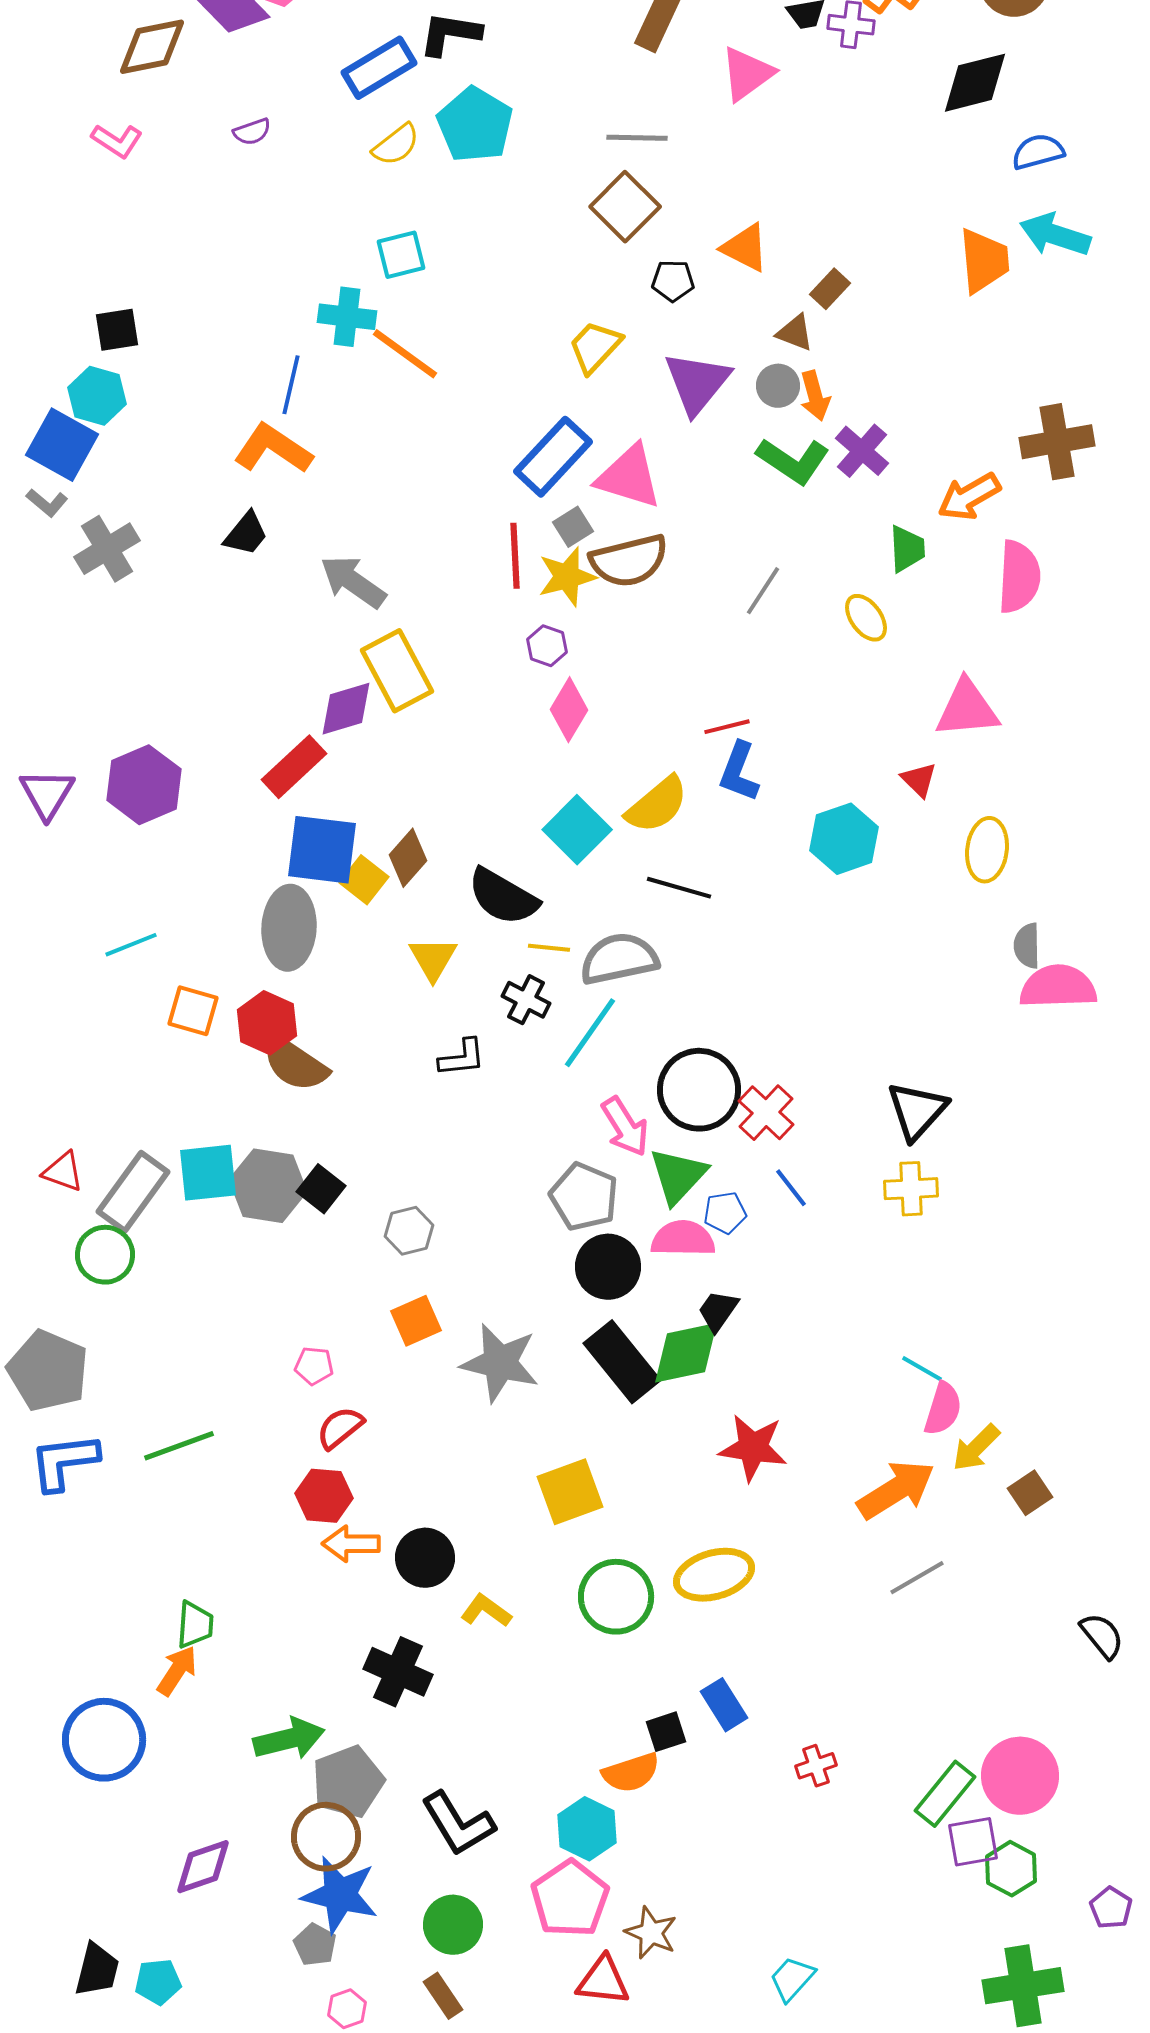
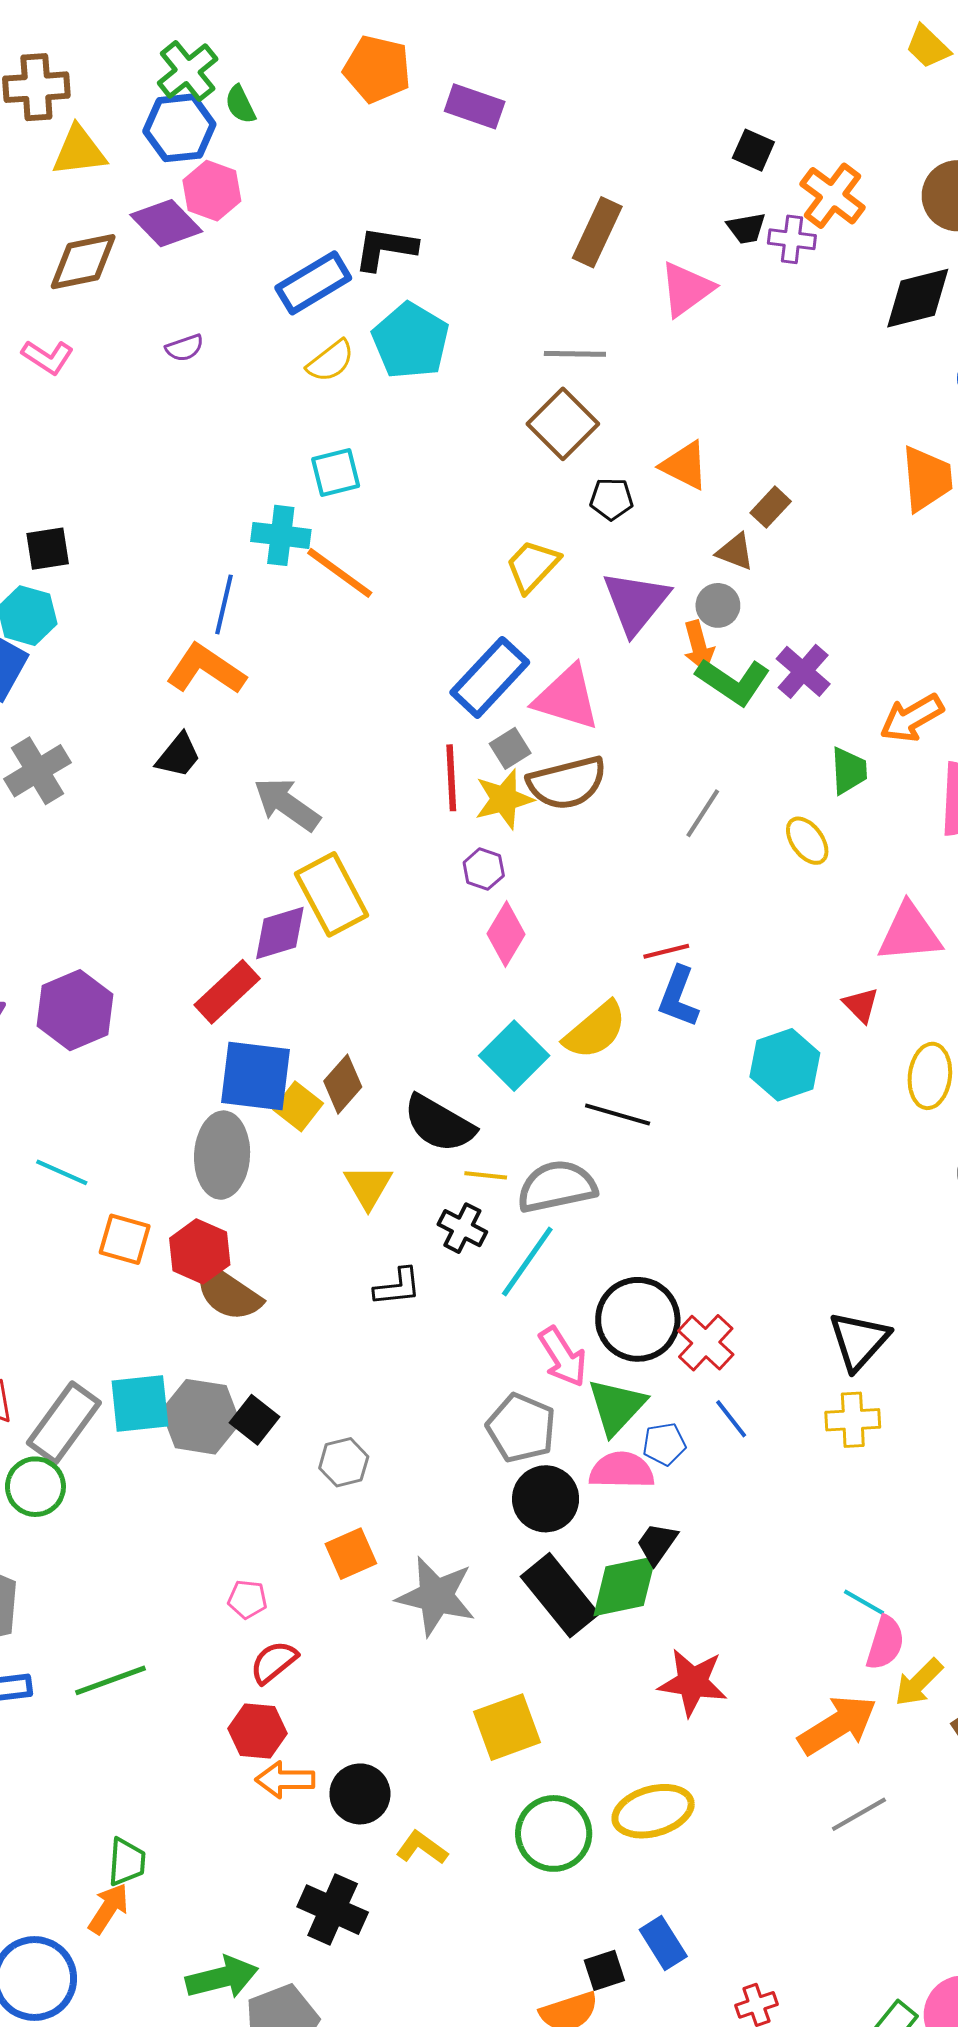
orange arrow: (815, 396) -> (699, 646), moved
cyan line: (131, 945) -> (62, 1172), turned 46

